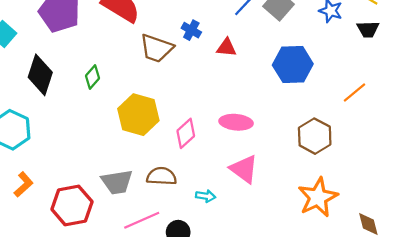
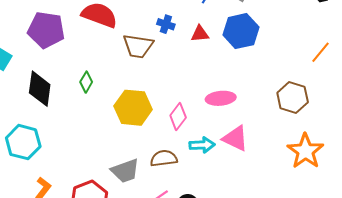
blue hexagon: (293, 64) -> (241, 31), moved
cyan arrow: (206, 196) -> (202, 145), moved, size x1.4

